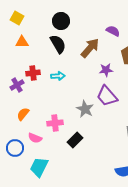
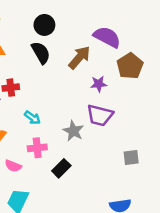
purple semicircle: (113, 31) -> (107, 37), size x1.6
cyan arrow: (58, 76) -> (32, 118), moved, turned 40
purple trapezoid: (107, 96) -> (100, 115), turned -35

